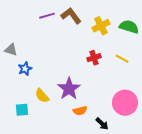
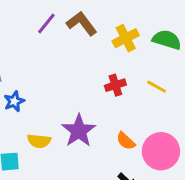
purple line: (47, 16) -> (46, 23), turned -35
yellow semicircle: (42, 96) -> (39, 141), turned -42
orange semicircle: (80, 111) -> (126, 141), moved, turned 56

